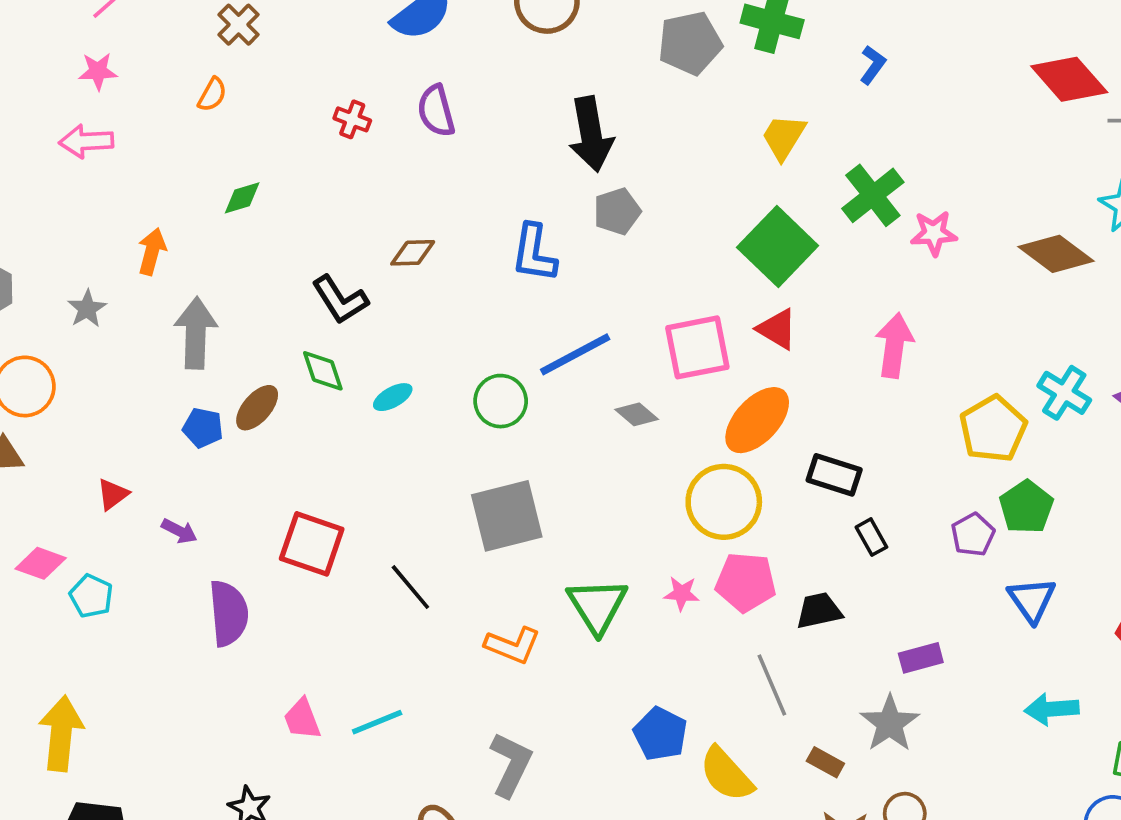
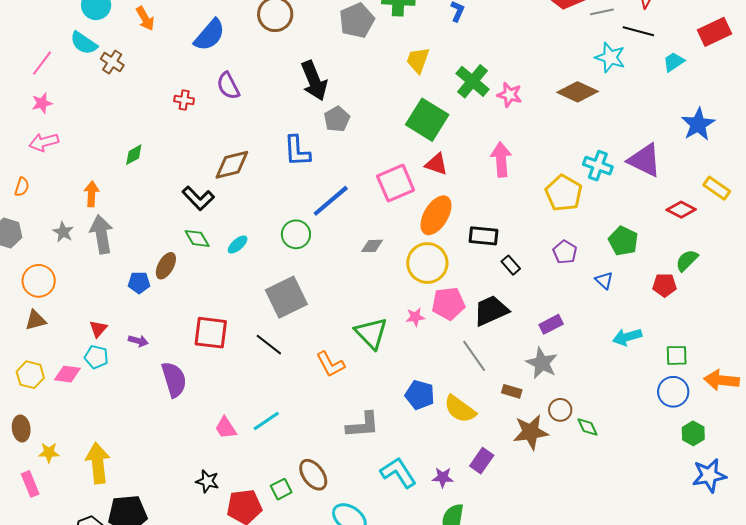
orange semicircle: (212, 94) -> (22, 187), moved
pink star: (934, 233) -> (510, 95), turned 30
brown diamond: (413, 253) -> (232, 165), size x1.5
gray arrow: (196, 333) -> (101, 234), moved
gray diamond: (637, 414) -> (372, 246), moved, turned -30
green pentagon: (1026, 507) -> (623, 241), moved
gray square: (507, 516) -> (286, 297), moved
cyan pentagon: (91, 596) -> (96, 357), moved
blue triangle: (1032, 600) -> (604, 280), size x0.7
black trapezoid: (819, 611) -> (491, 311), size x1.4
orange L-shape: (513, 645) -> (330, 364), turned 52
gray L-shape: (511, 765) -> (363, 425), moved, turned 72

